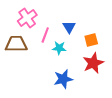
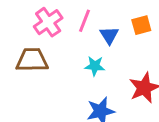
pink line: (45, 35) -> (85, 21), moved
orange square: (91, 40) -> (141, 25), moved

